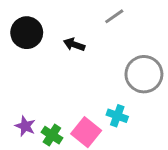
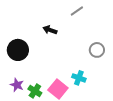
black circle: (27, 33) -> (18, 50), moved
gray circle: (144, 74) -> (97, 50), size x0.6

